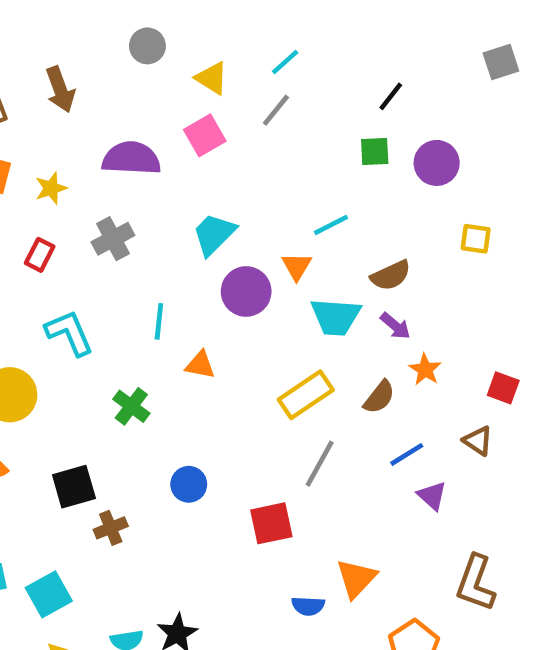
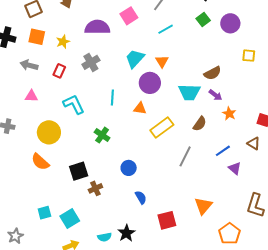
green square: (375, 151) -> (203, 20), turned -32
cyan line: (331, 225) -> (166, 29), moved
orange triangle: (297, 266) -> (162, 61), moved
orange triangle: (200, 365) -> (140, 108), moved
yellow rectangle: (306, 395) -> (162, 127), moved
brown semicircle: (379, 397) -> (200, 124), moved
red square: (271, 523) -> (167, 220), moved
blue semicircle: (308, 606) -> (141, 197), moved, turned -120

